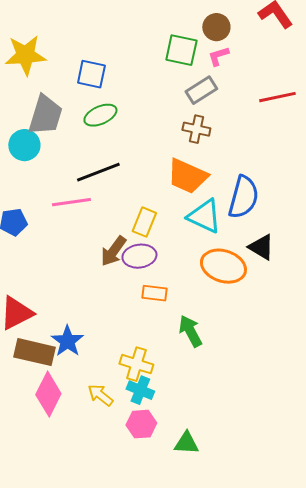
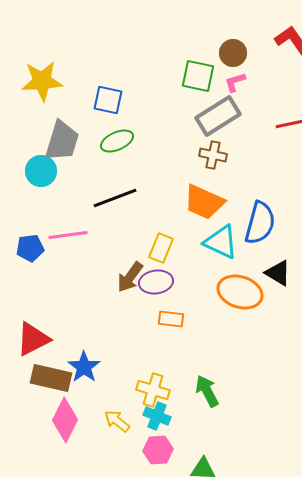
gray rectangle: (201, 90) -> (218, 116), size x1.4
pink line: (71, 202) -> (68, 235), moved
green arrow: (190, 331) -> (207, 391), moved

